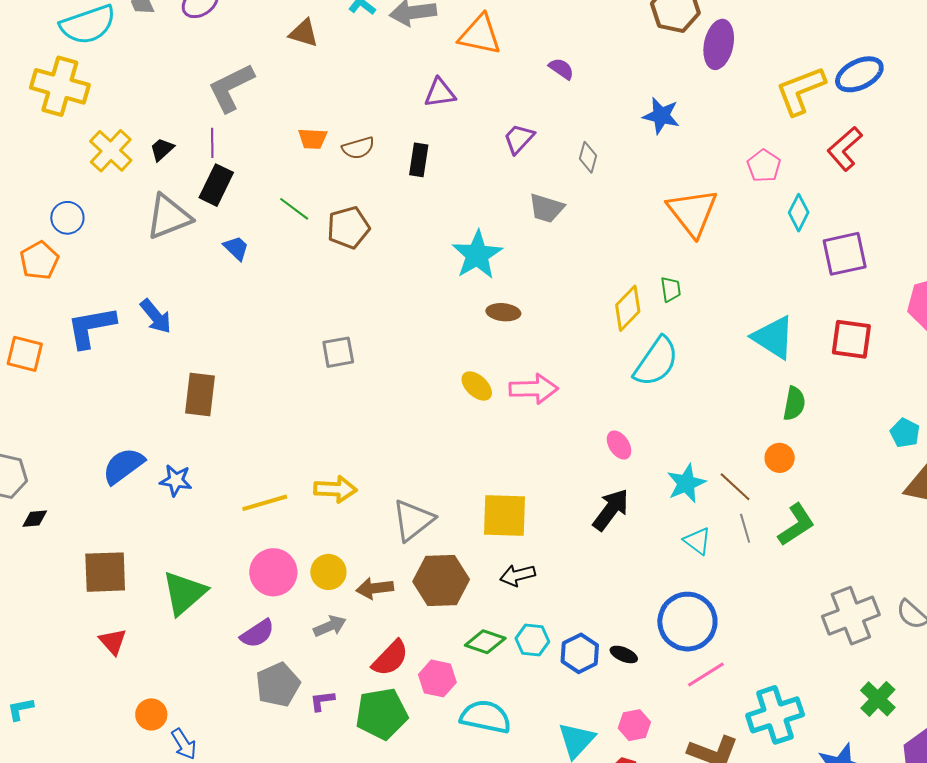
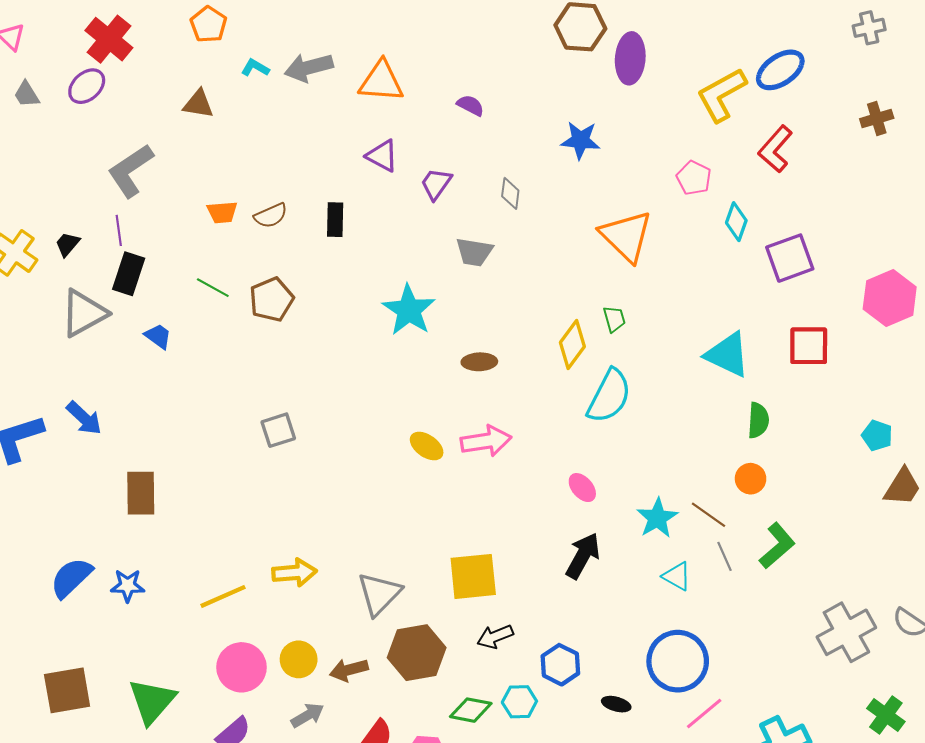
purple triangle: (440, 93) -> (382, 156), moved, turned 44
brown ellipse: (503, 312) -> (479, 362), moved
blue hexagon: (580, 653) -> (560, 665), moved

